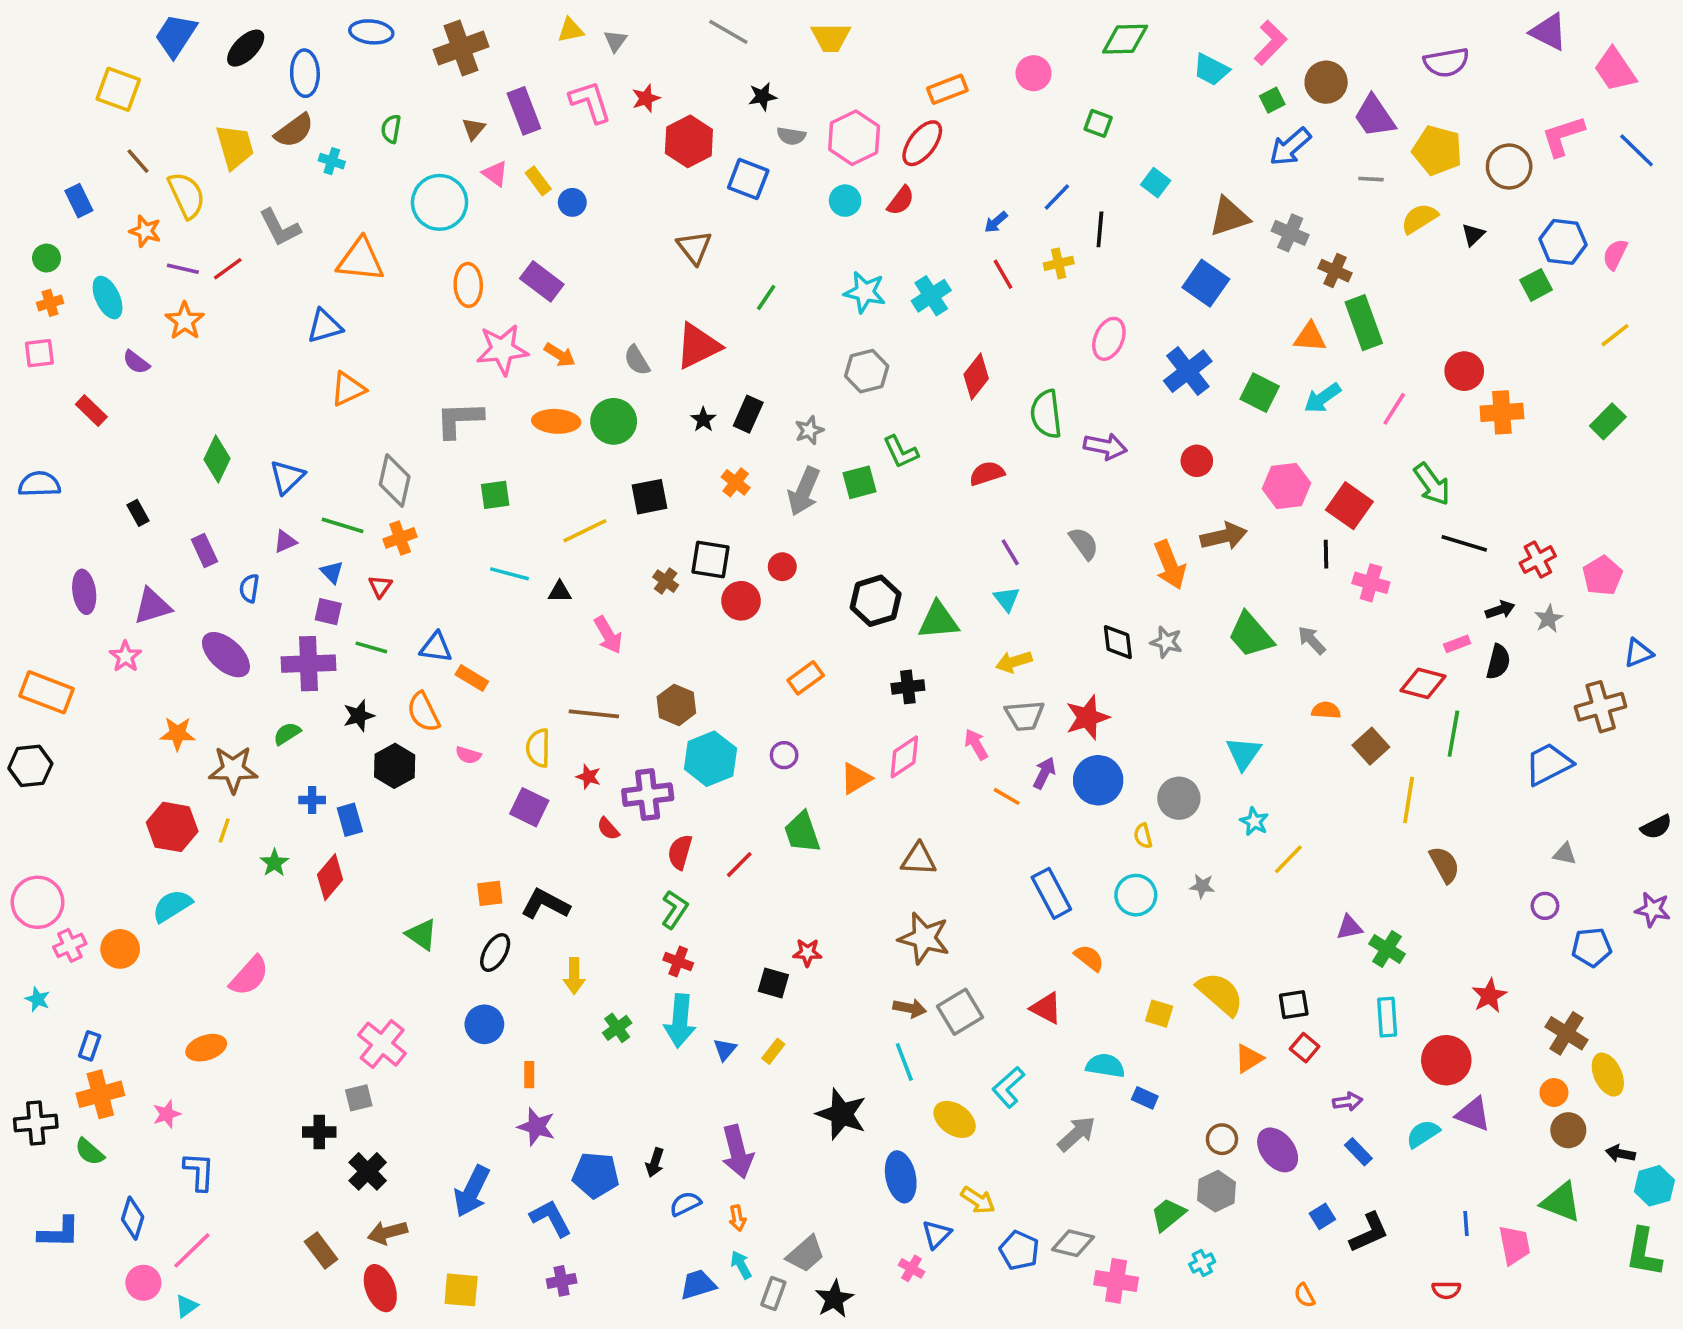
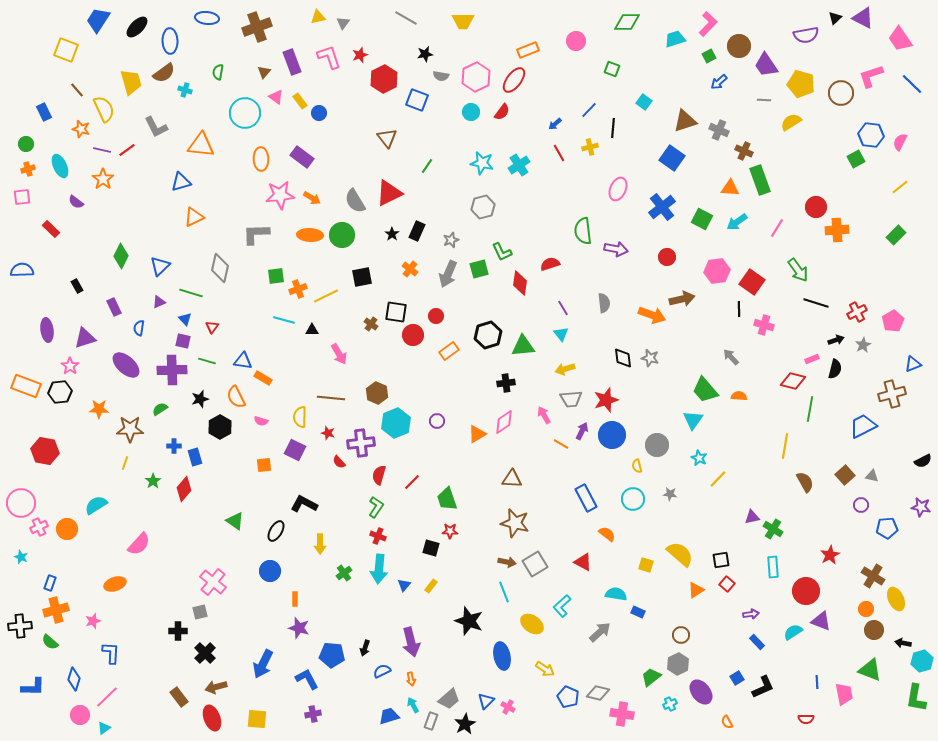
cyan trapezoid: (1211, 70) -> (675, 39), turned 135
blue arrow: (1290, 147) -> (719, 82), size x0.7
black triangle: (1473, 235) -> (835, 18), moved
gray semicircle: (637, 360) -> (355, 201), size x1.4
red diamond: (976, 376) -> (520, 283), moved, turned -30
orange cross: (400, 538) -> (298, 289), moved
gray semicircle: (1084, 543) -> (604, 303), turned 30
orange arrow: (1170, 565) -> (652, 315), turned -48
green trapezoid: (1251, 635) -> (705, 390), moved
orange rectangle: (806, 678) -> (449, 351), moved
brown square: (1371, 746) -> (845, 475), moved
black hexagon: (30, 766) -> (60, 392), moved
red hexagon: (172, 827) -> (45, 451), moved
green trapezoid: (802, 832) -> (447, 499), moved
orange square: (490, 893) -> (264, 465), moved
purple ellipse: (1278, 1150) -> (701, 692), moved
blue triangle: (937, 1234) -> (486, 701), moved

